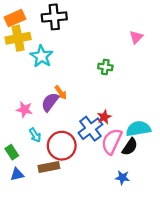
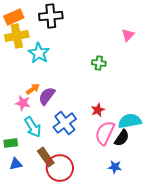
orange arrow: (61, 92) -> (33, 89), moved, turned -88
blue cross: (90, 129) -> (65, 123), moved
cyan arrow: (35, 135) -> (33, 127), size x1.5
red circle: (62, 146) -> (60, 168), moved
green rectangle: (12, 152) -> (11, 143), turned -64
brown rectangle: (49, 167) -> (46, 157), turned 66

